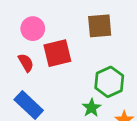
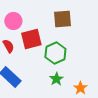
green hexagon: (109, 82) -> (55, 53), moved

